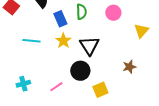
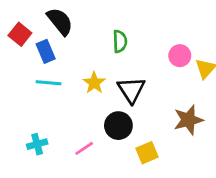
pink circle: (113, 13) -> (180, 56), moved
blue rectangle: (60, 19) -> (46, 51), moved
brown star: (129, 67) -> (188, 120), size x1.5

